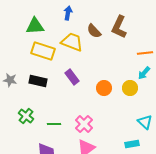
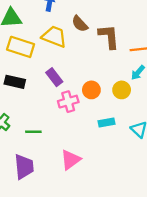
brown L-shape: (119, 27) -> (109, 37), moved, turned 150
pink cross: (84, 124) -> (68, 102), moved, turned 30
cyan rectangle: (132, 144) -> (107, 122), moved

